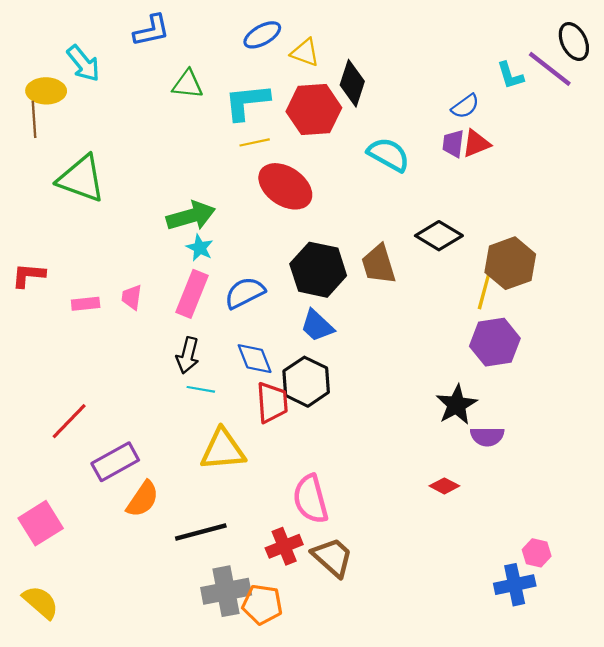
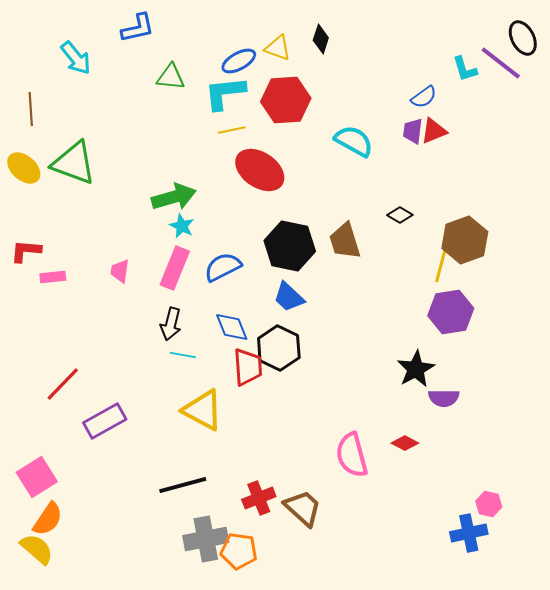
blue ellipse: (262, 35) -> (239, 61), moved
black diamond: (352, 83) -> (321, 39), moved, size x0.7
yellow ellipse: (46, 91) -> (24, 168), moved, turned 40
black diamond: (439, 236) -> (400, 215), size x0.6
pink rectangle: (86, 304) -> (53, 277), moved
yellow triangle: (223, 450) -> (203, 410), turned 33
orange semicircle: (143, 499) -> (48, 519), moved
pink semicircle: (311, 499) -> (352, 455), moved

